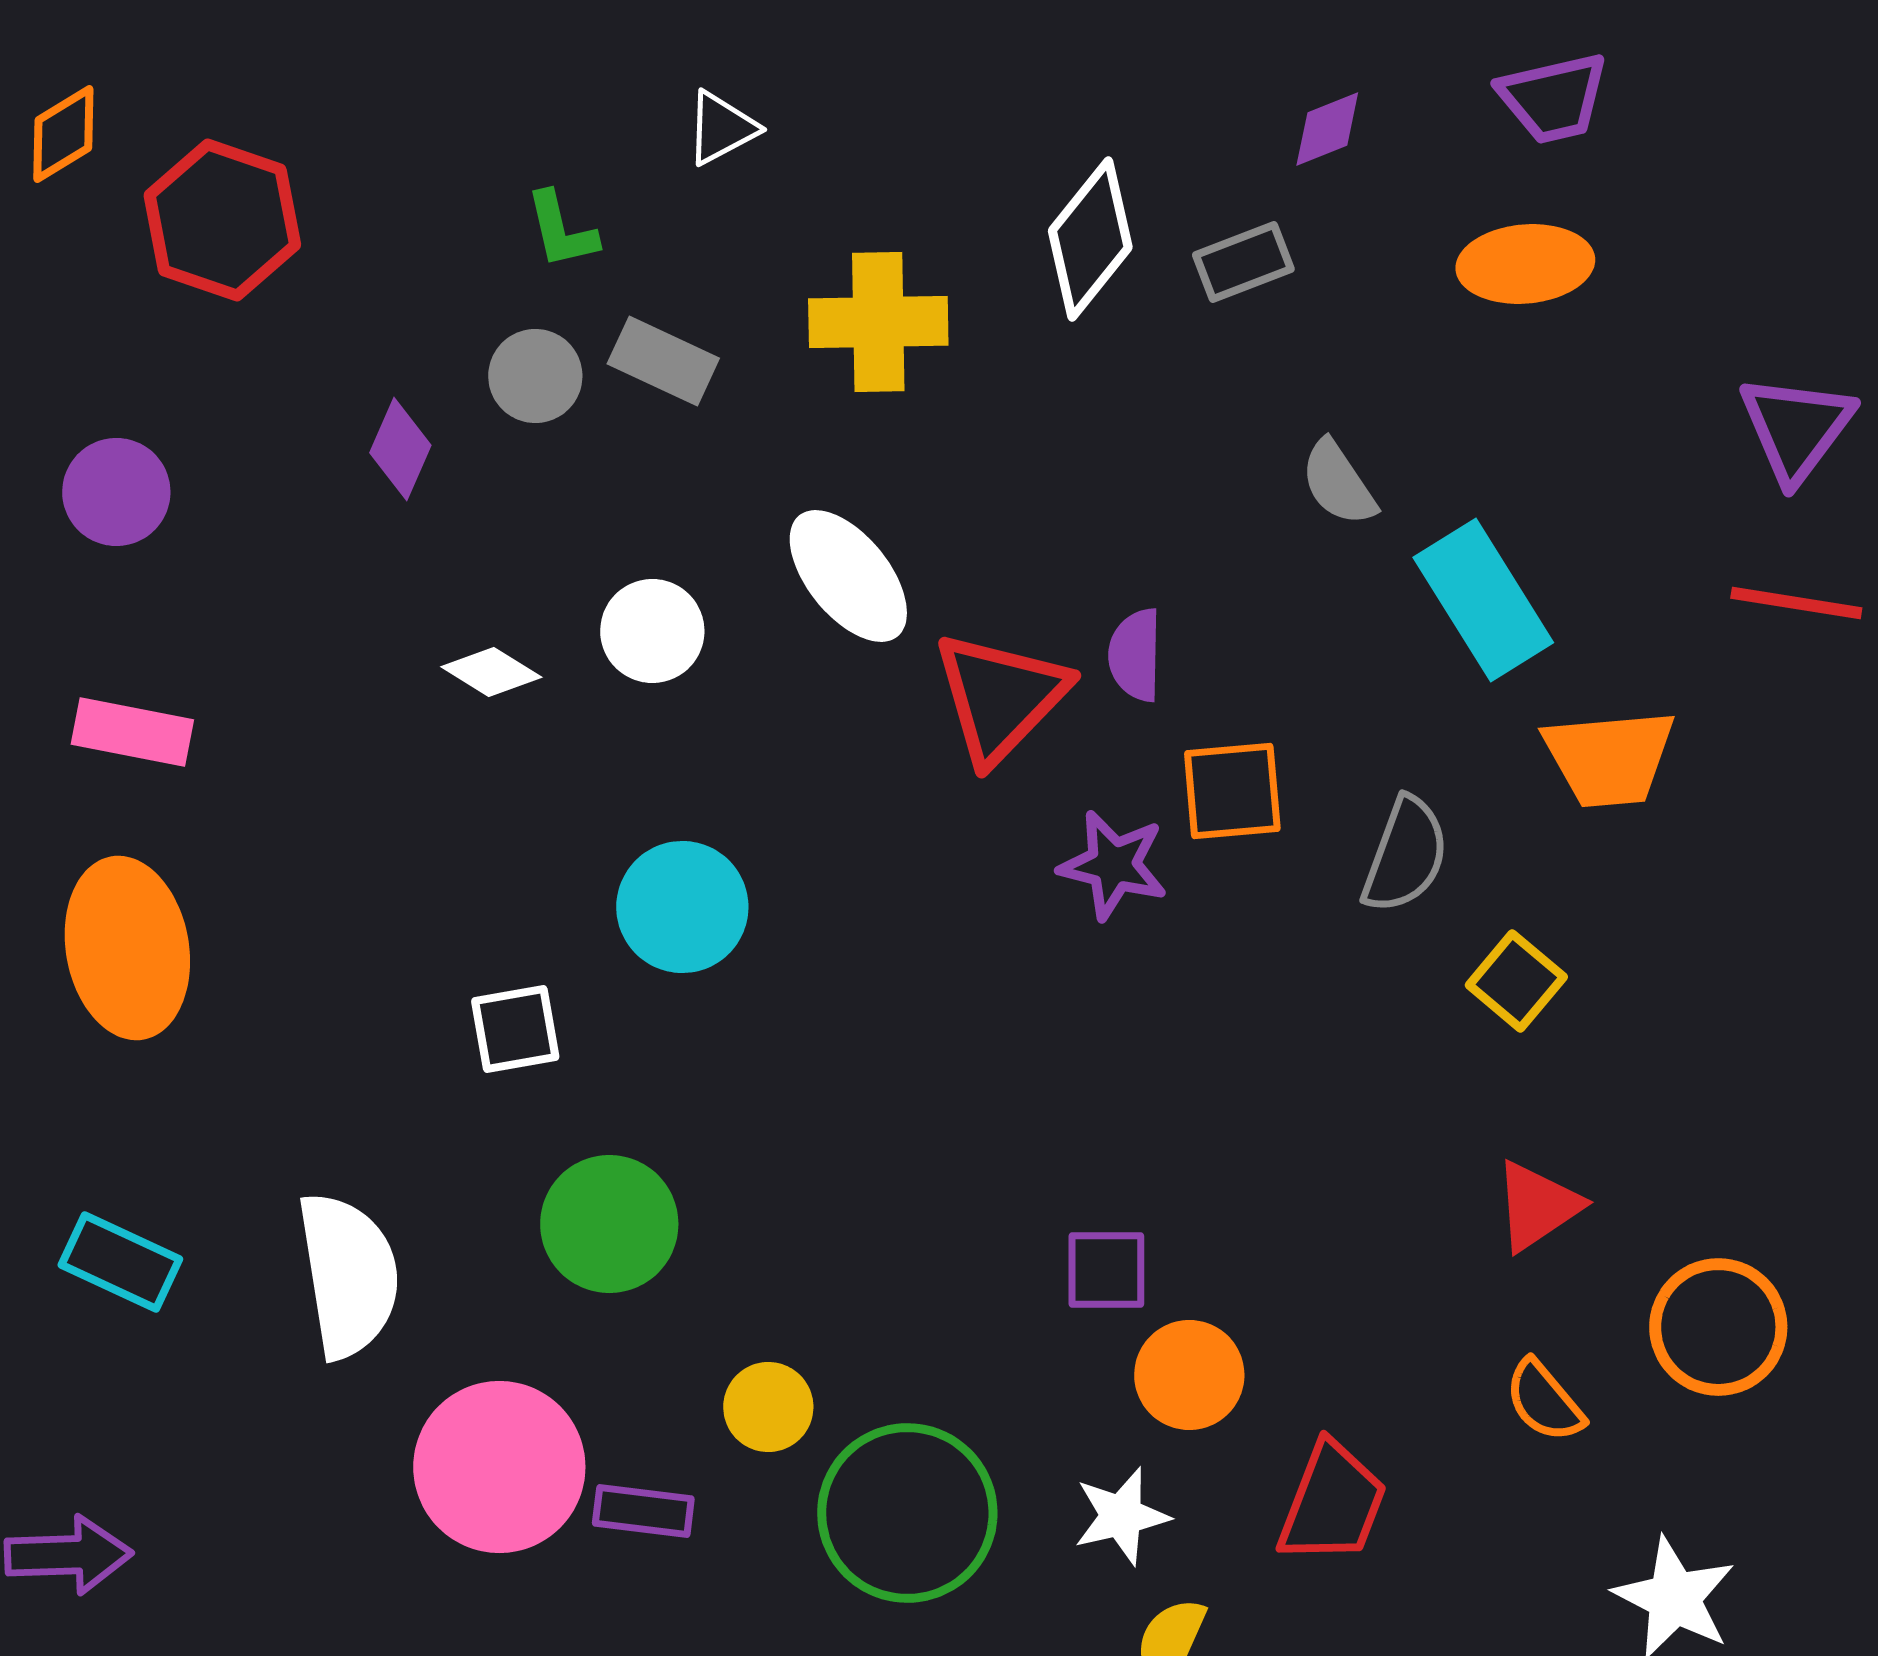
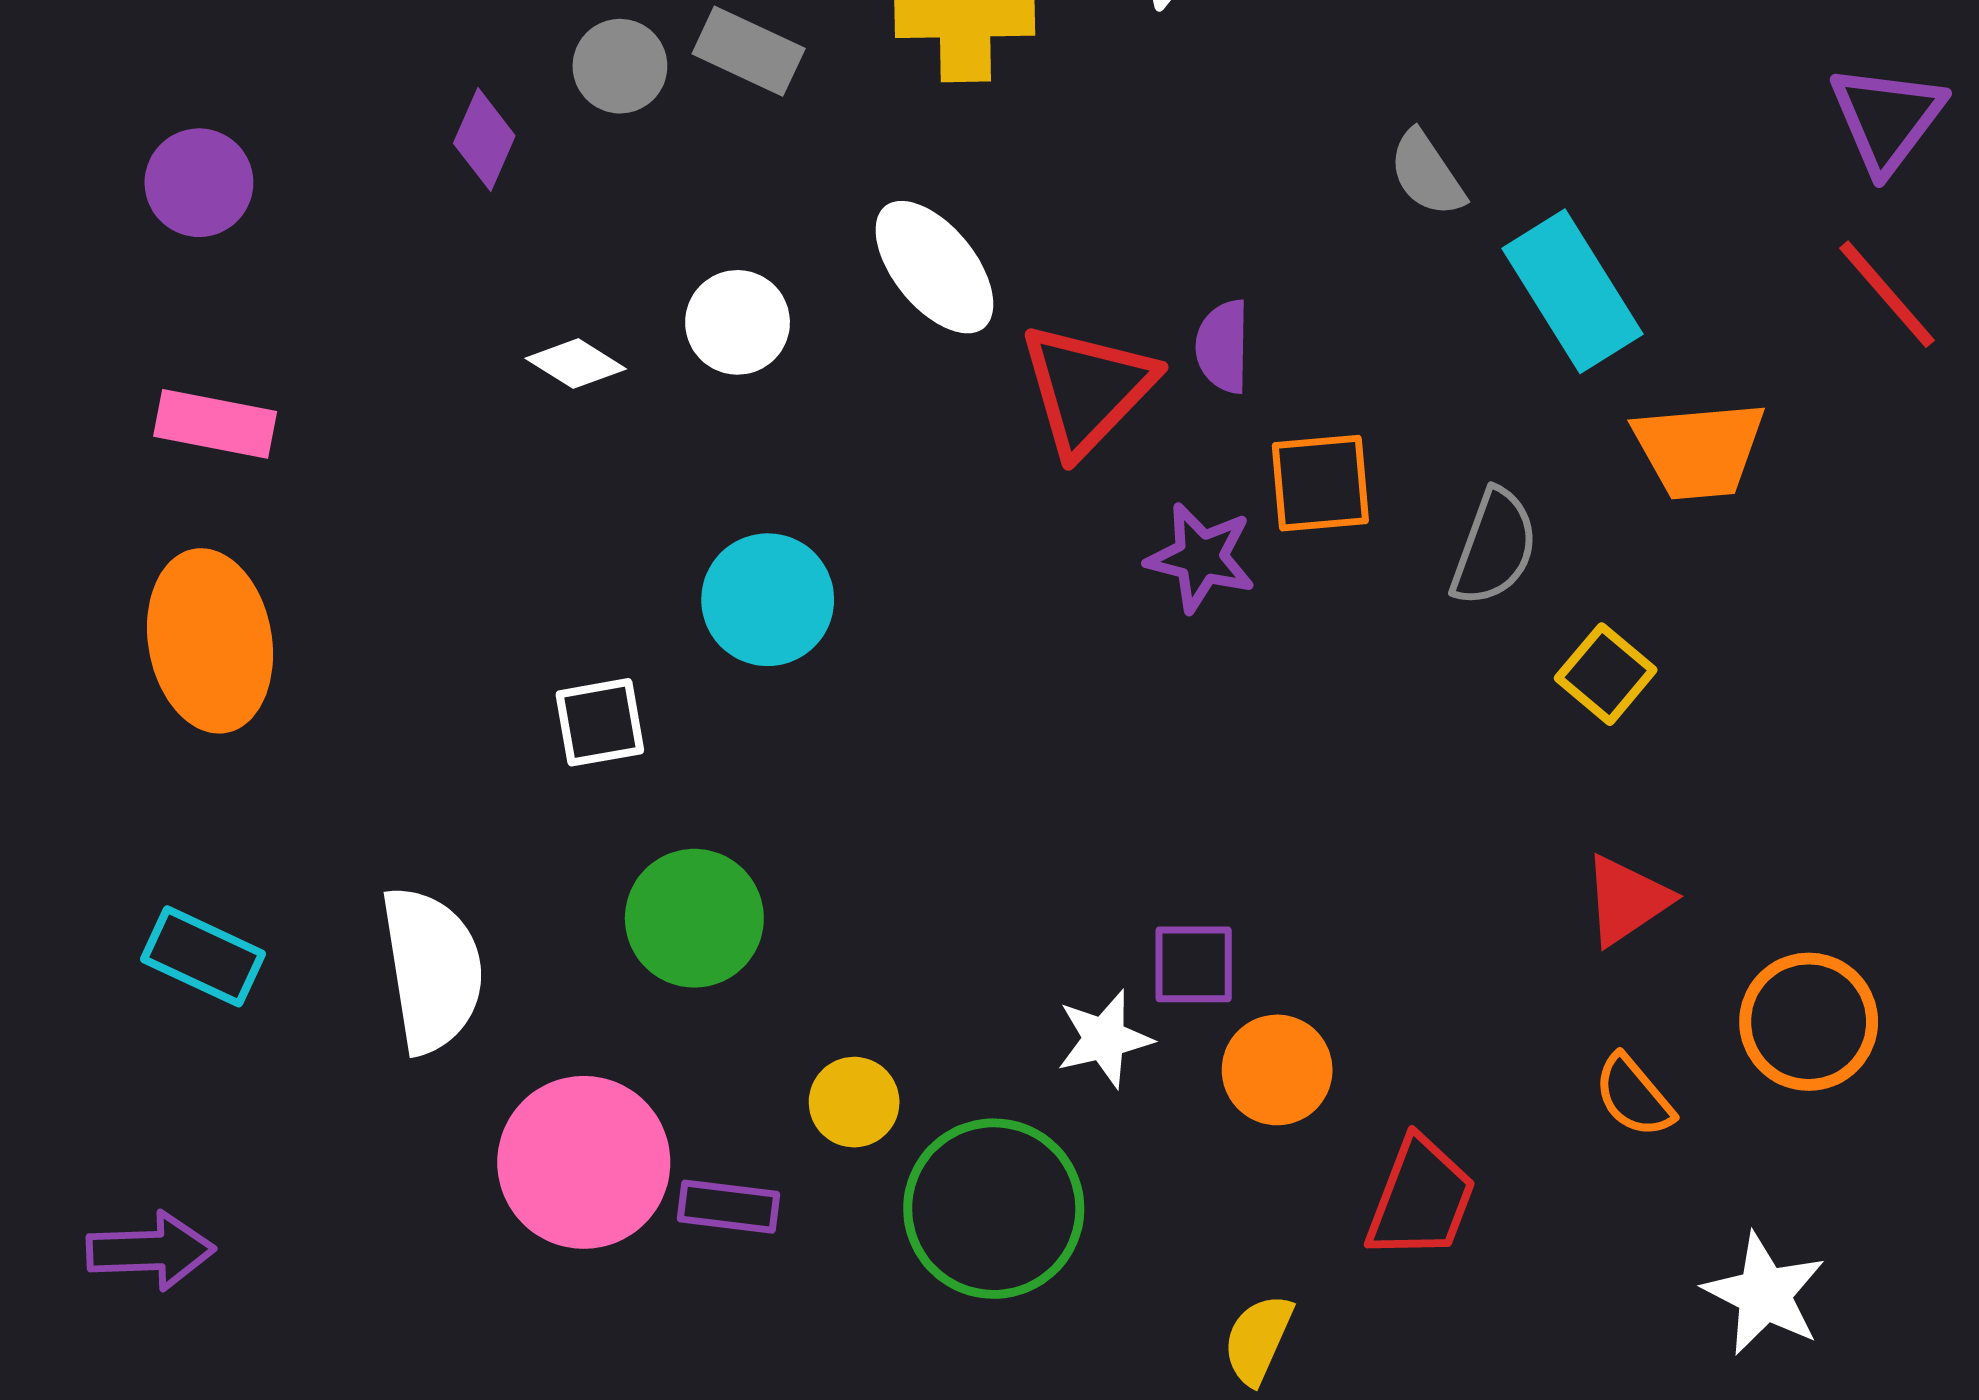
red line: (1796, 603) -> (1887, 294), turned 40
white star: (1121, 1516) -> (1104, 1039), moved

